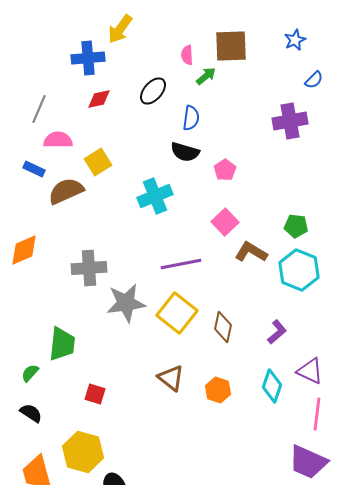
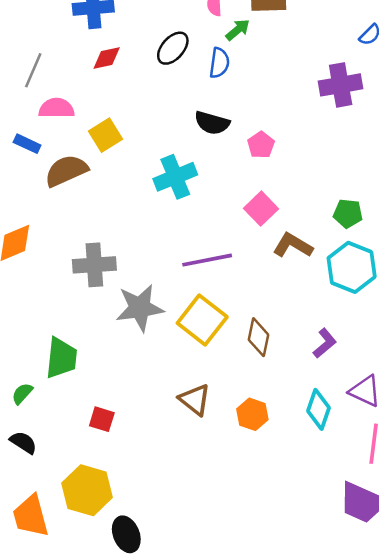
blue semicircle: (191, 118) -> (219, 63), moved

